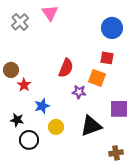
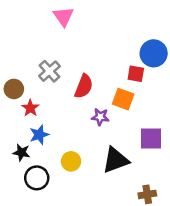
gray cross: (20, 22) -> (49, 71), moved
blue circle: (112, 28) -> (154, 53), moved
blue star: (42, 106) -> (39, 135), moved

